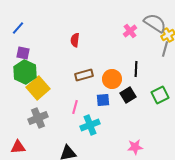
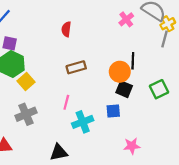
orange circle: (112, 79) -> (120, 72), moved
yellow square: (38, 88) -> (26, 82), size x0.7
black square: (128, 95) -> (124, 89), turned -35
blue square: (103, 100) -> (113, 111), moved

